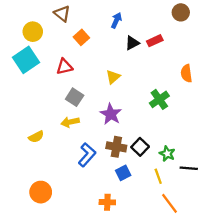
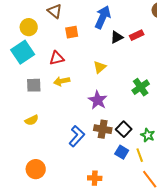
blue arrow: (116, 20) -> (103, 17), size x1.6
orange square: (81, 37) -> (72, 32), turned 32
gray square: (75, 97) -> (34, 85), moved, turned -35
yellow arrow: (70, 122) -> (62, 81), moved
blue square: (123, 173) -> (122, 152), moved, turned -32

